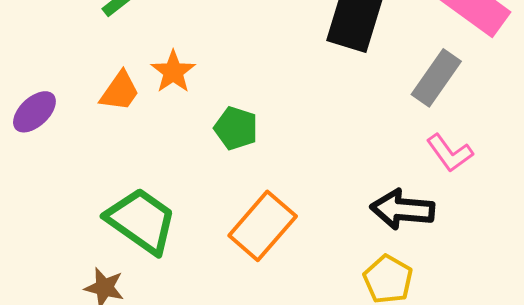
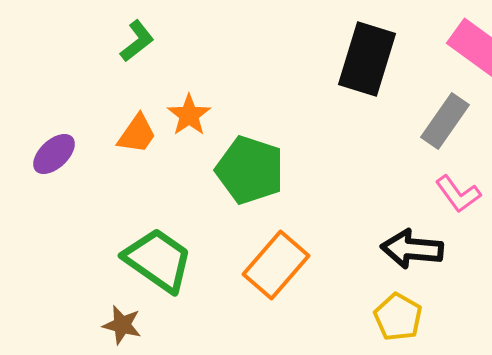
green pentagon: (236, 128) -> (250, 170), size x1.6

